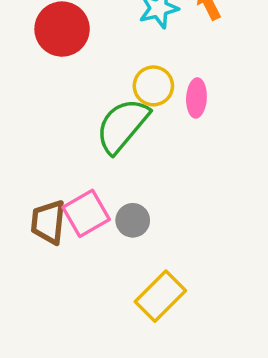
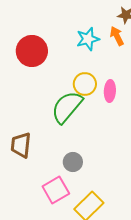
pink square: (86, 213) -> (56, 190), moved
brown trapezoid: (48, 222) -> (21, 145), moved

